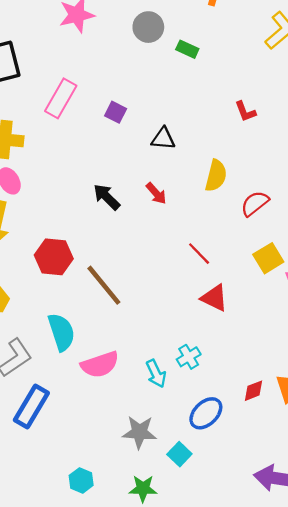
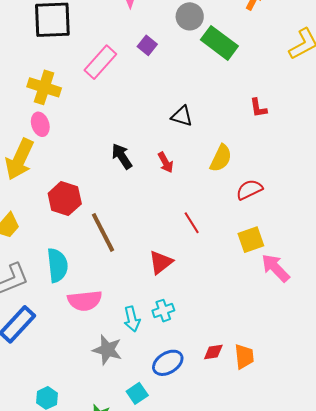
green rectangle: (187, 49) -> (219, 43), size x1.8
purple square: (116, 112) -> (147, 45), moved
red triangle: (214, 298) -> (161, 262), moved, turned 44
gray star: (139, 432) -> (107, 350), moved

